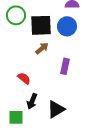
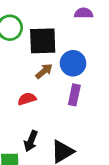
blue circle: (67, 26) -> (73, 63), moved
red semicircle: (24, 78) -> (27, 99), moved, turned -56

